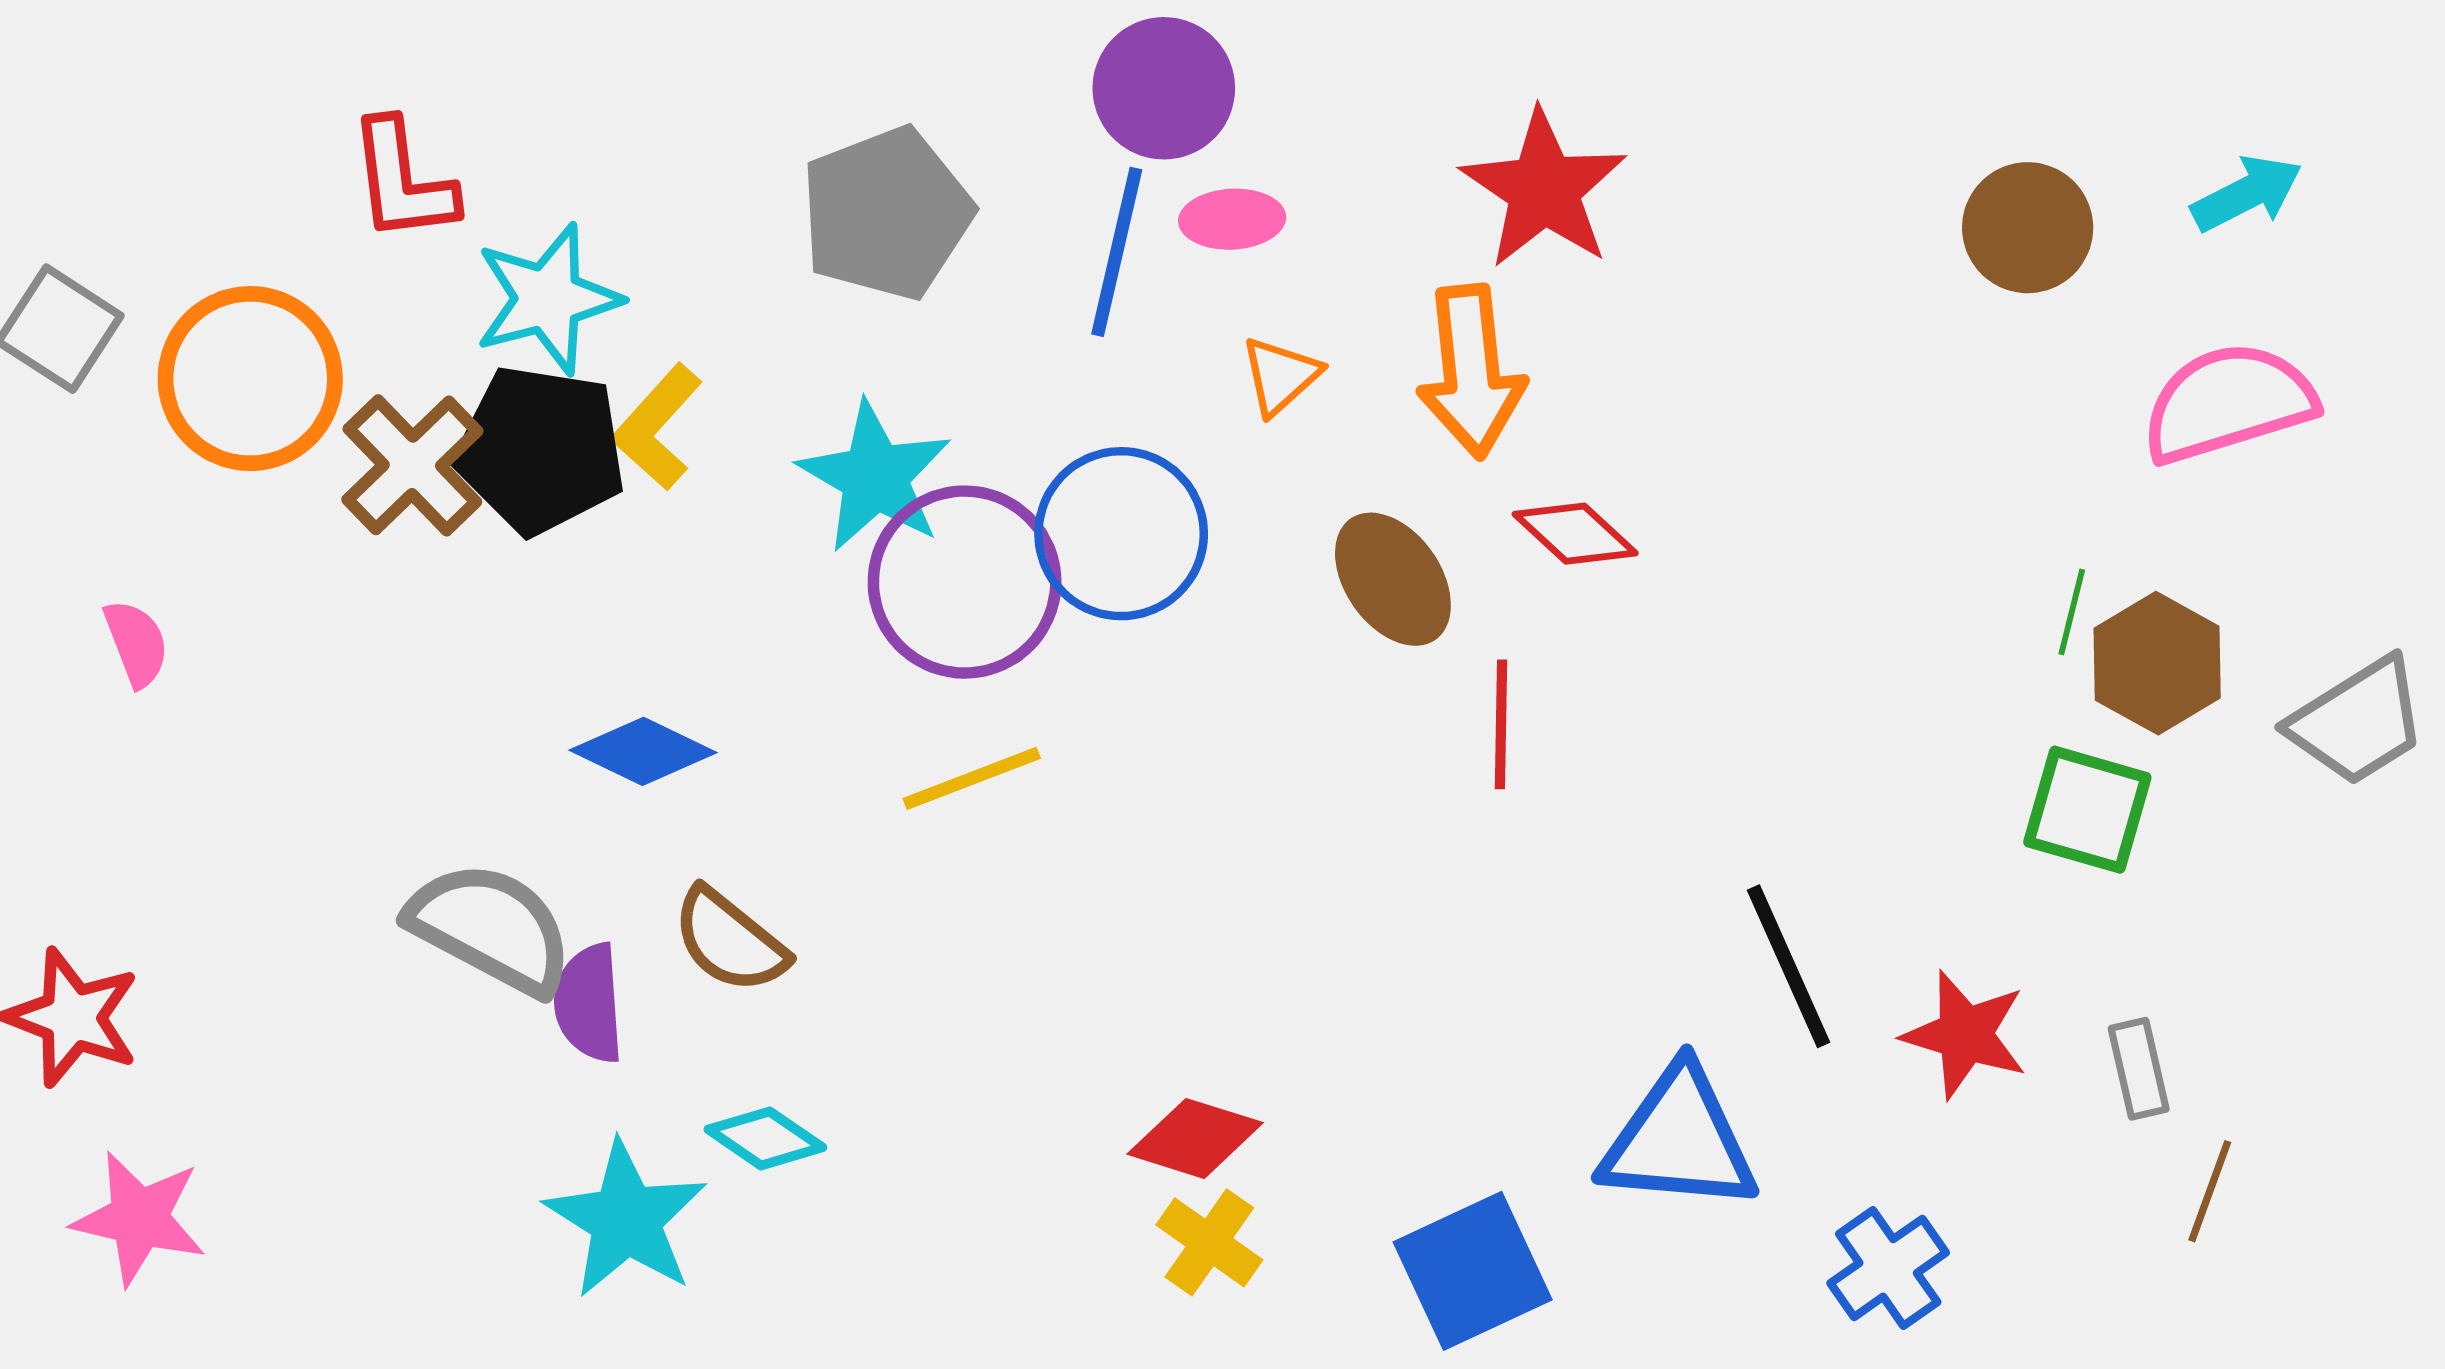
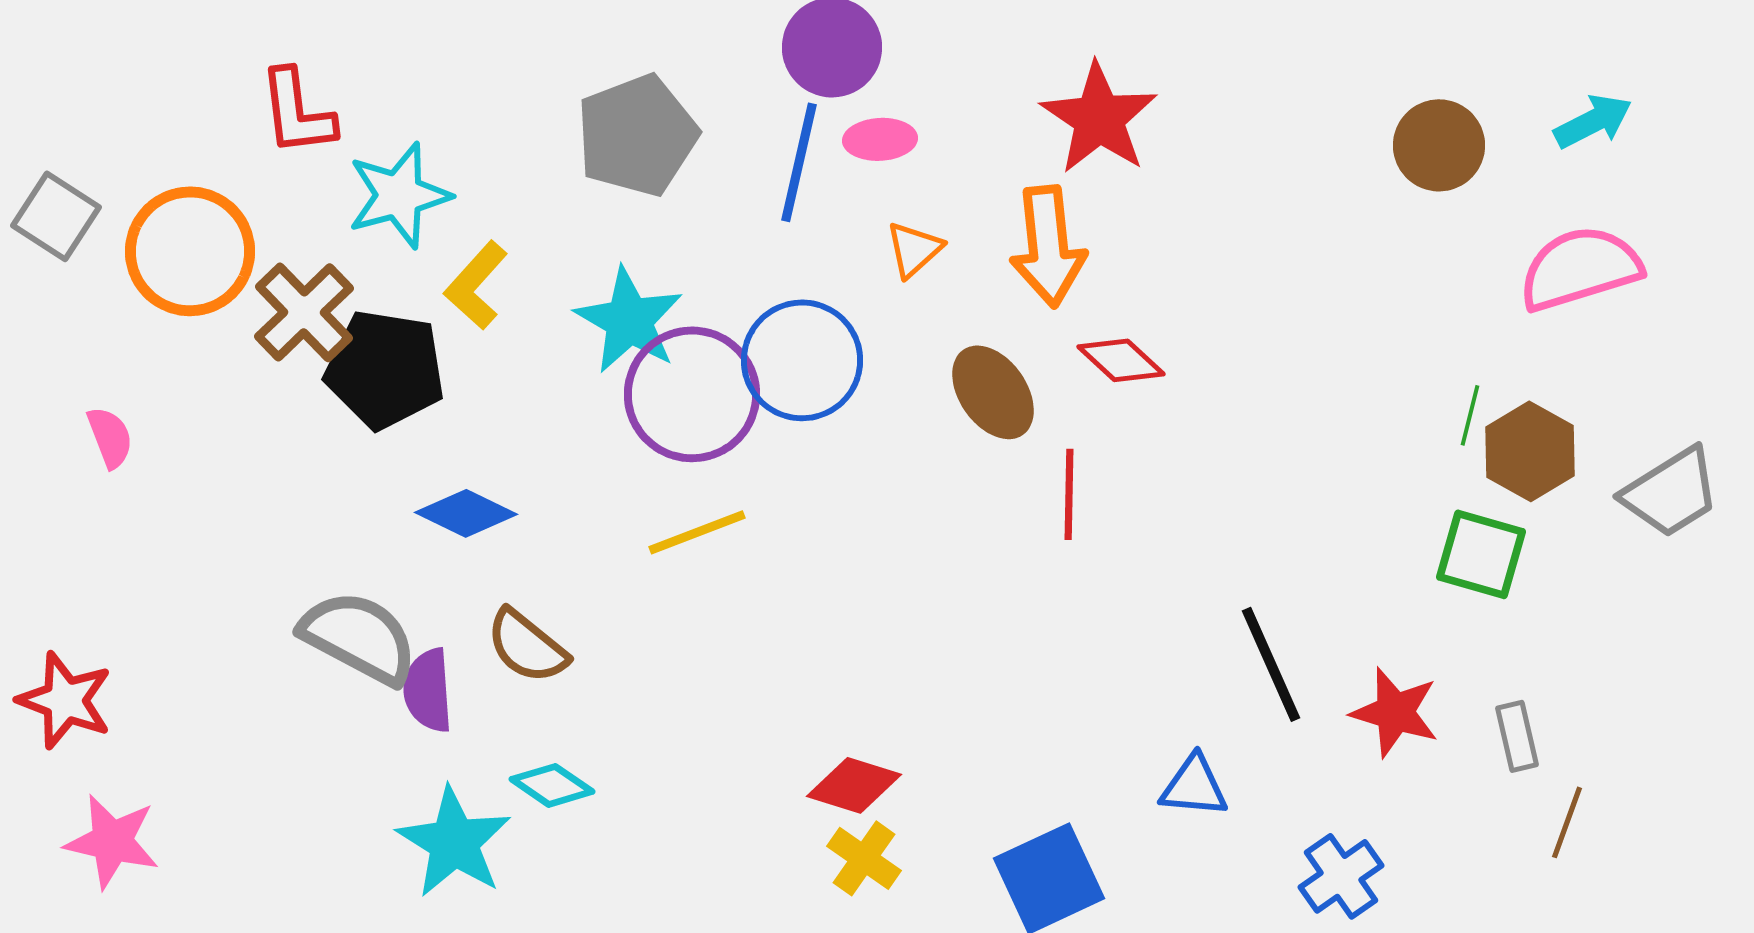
black pentagon: (540, 450) -> (385, 369), moved
blue triangle: (1679, 1140) -> (1194, 786), size x0.6

